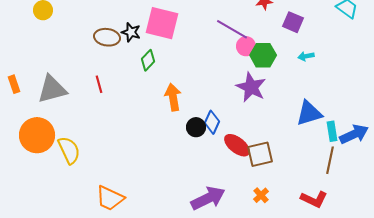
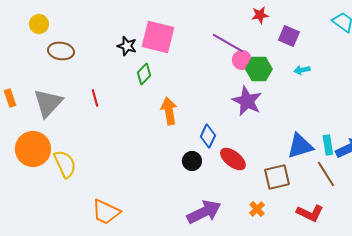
brown ellipse: (107, 37) -> (61, 51), moved
gray triangle: (52, 89) -> (48, 103), turned -32
blue triangle: (309, 113) -> (300, 146), moved
black circle: (196, 127) -> (192, 161), moved
brown square: (260, 154) -> (277, 177), moved
brown line: (330, 160) -> (326, 174), turned -44

